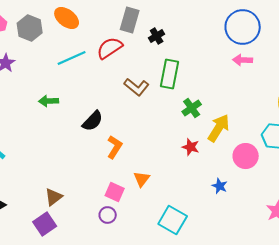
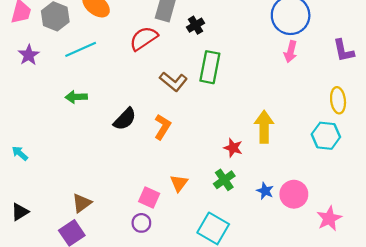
cyan line: (72, 58) -> (81, 49), moved
pink arrow: (243, 60) -> (291, 52), turned -78
green cross: (192, 108) -> (224, 180), moved
yellow arrow: (219, 128) -> (264, 127), turned -32
orange L-shape: (115, 147) -> (162, 127), moved
pink circle: (246, 156) -> (294, 194), moved

